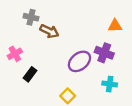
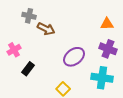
purple cross: (104, 53) -> (108, 49), moved
cyan cross: (110, 84) -> (102, 78), size x1.5

